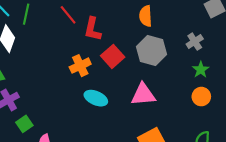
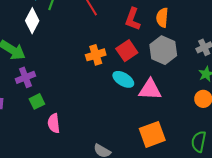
red L-shape: (93, 29) -> (133, 19), moved
cyan ellipse: (96, 98) -> (123, 79), moved

